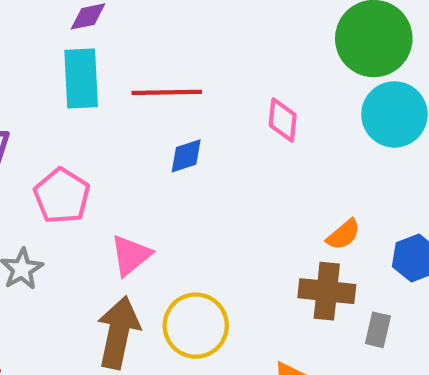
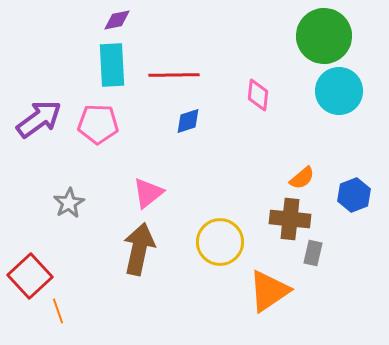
pink pentagon: (62, 196) -> (98, 124), moved, turned -30
yellow circle: (196, 326) -> (220, 242), moved
gray rectangle: (378, 330) -> (313, 253), moved

